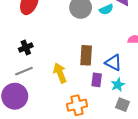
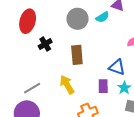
black cross: (26, 48) -> (45, 44), moved
brown rectangle: (86, 55) -> (77, 55), moved

